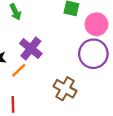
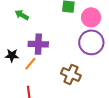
green arrow: (15, 12) -> (22, 15), turned 152
purple cross: (31, 49) -> (38, 44), turned -30

